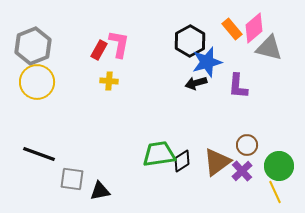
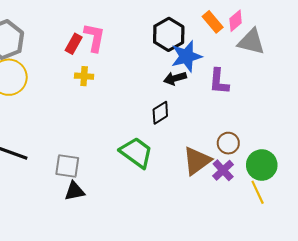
pink diamond: (254, 28) -> (236, 21), size x0.7
green trapezoid: (159, 154) -> (136, 152), turned 44
black diamond: (182, 161) -> (160, 113), moved
gray square: (72, 179) -> (67, 166), moved

